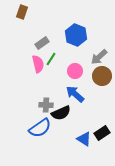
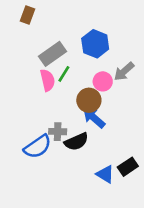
gray rectangle: (42, 43) -> (53, 54), size x1.5
pink circle: (75, 71) -> (103, 81), moved
brown circle: (102, 76) -> (89, 100), moved
blue semicircle: (40, 128) -> (38, 147), moved

